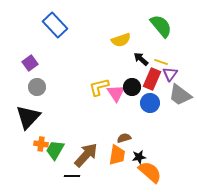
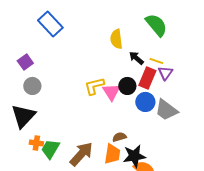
yellow semicircle: (121, 40) -> (116, 39), turned 102
gray trapezoid: (180, 95) -> (166, 110), moved
black star: (139, 157) -> (134, 156), size x1.6

